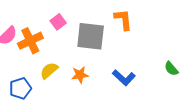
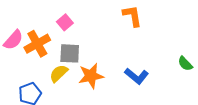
gray square: (91, 36) -> (70, 53), moved, size x0.7
orange star: (80, 75) -> (91, 76), size x1.4

